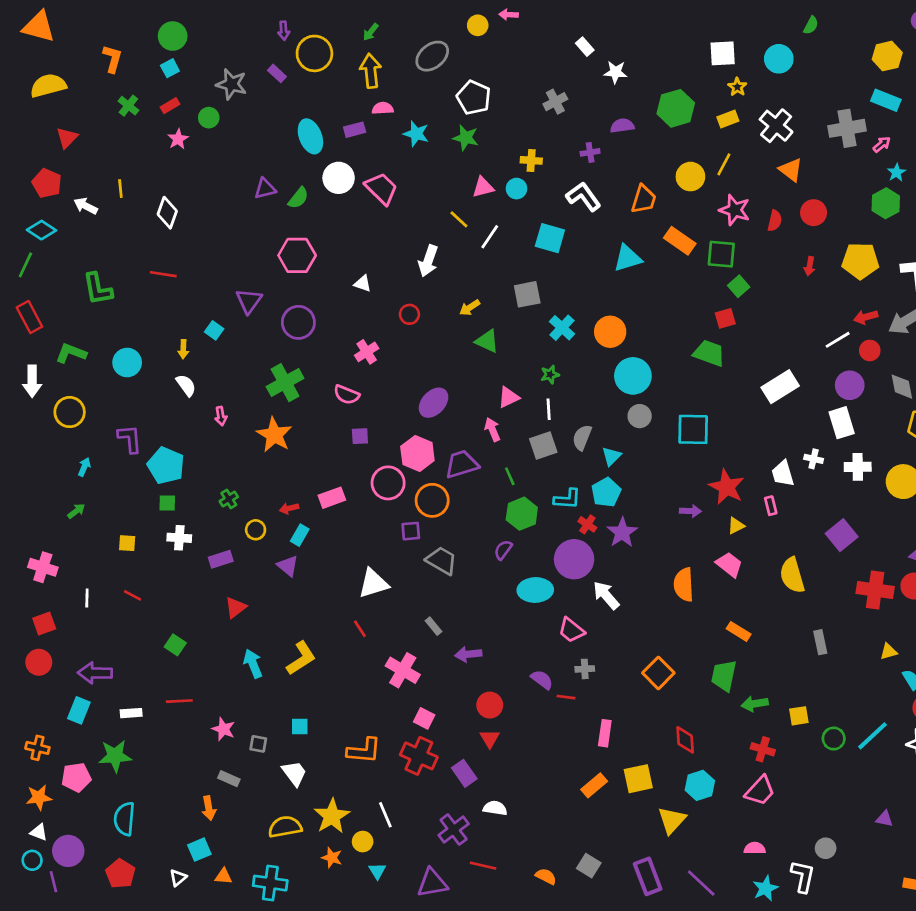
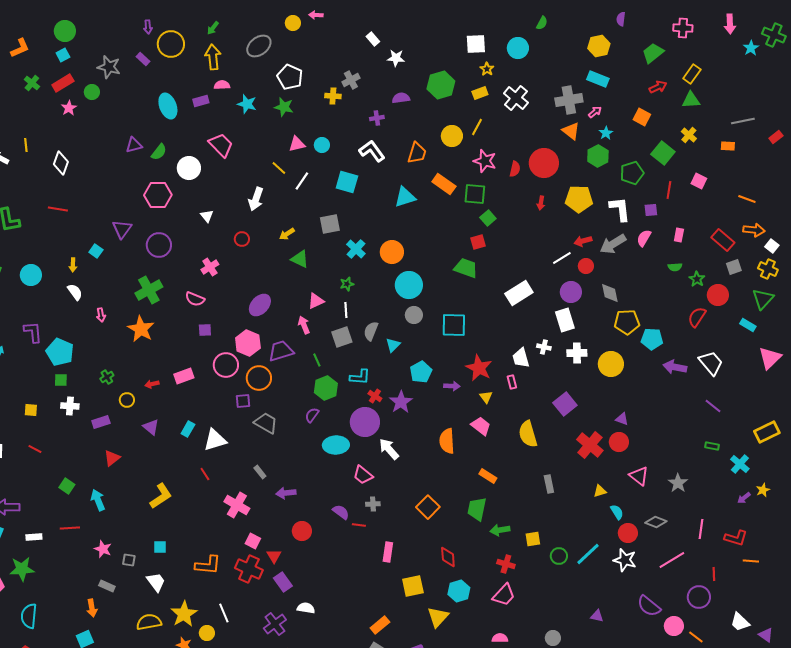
orange L-shape: (112, 59) -> (20, 48), turned 50
red rectangle: (170, 106) -> (63, 83), size x1.5
yellow cross: (531, 160) -> (333, 96), moved
orange triangle: (791, 170) -> (571, 131), moved
white circle: (339, 178) -> (189, 168), moved
red circle: (814, 213) -> (544, 163), size x1.5
white triangle: (363, 284) -> (207, 216), turned 32
cyan pentagon: (606, 492) -> (421, 372), moved
yellow triangle: (736, 526) -> (486, 397), turned -40
cyan rectangle: (300, 535) -> (188, 429), moved
red cross: (875, 590) -> (590, 445), turned 32
cyan arrow: (253, 664) -> (98, 500), moved
red triangle: (490, 739) -> (274, 556), moved
orange rectangle: (594, 785) -> (380, 625), moved

